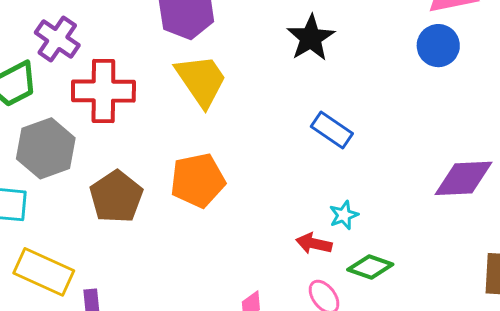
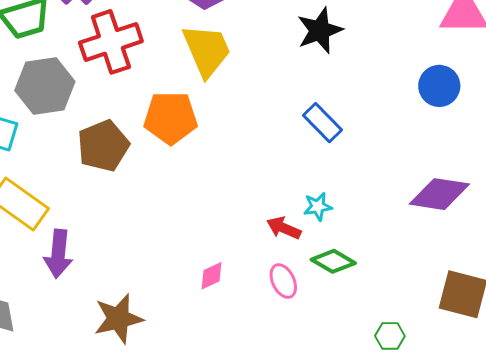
blue circle: (438, 46) -> (439, 86), moved
red cross: (103, 91) -> (111, 42), turned -30
orange pentagon: (198, 180) -> (171, 118), moved

